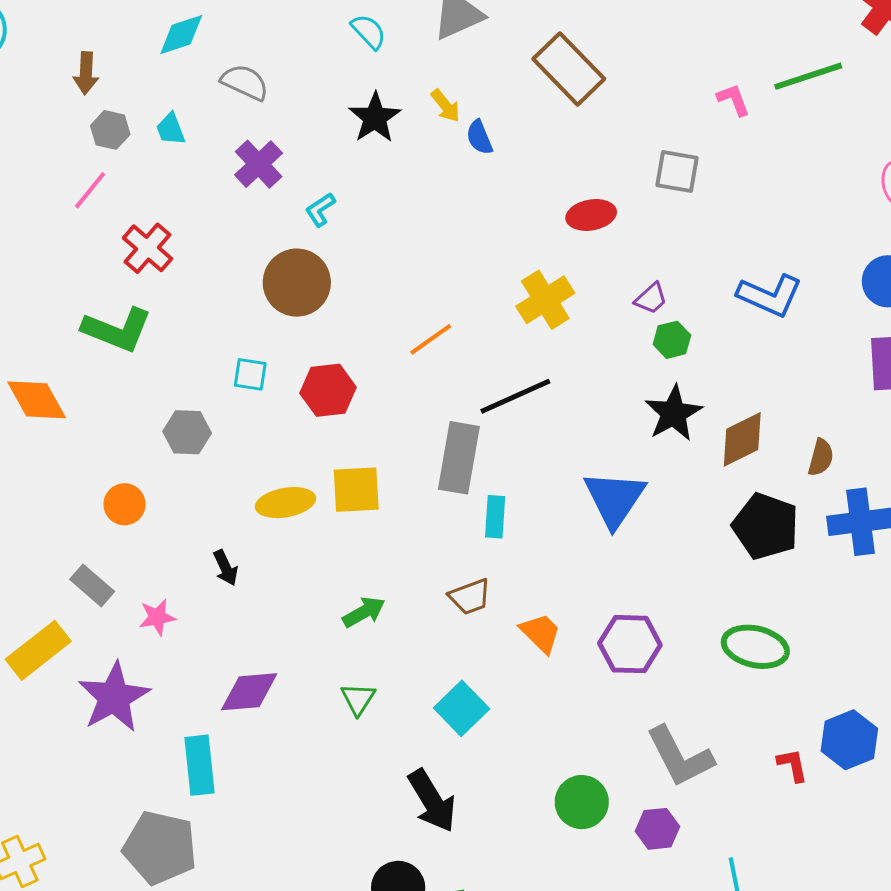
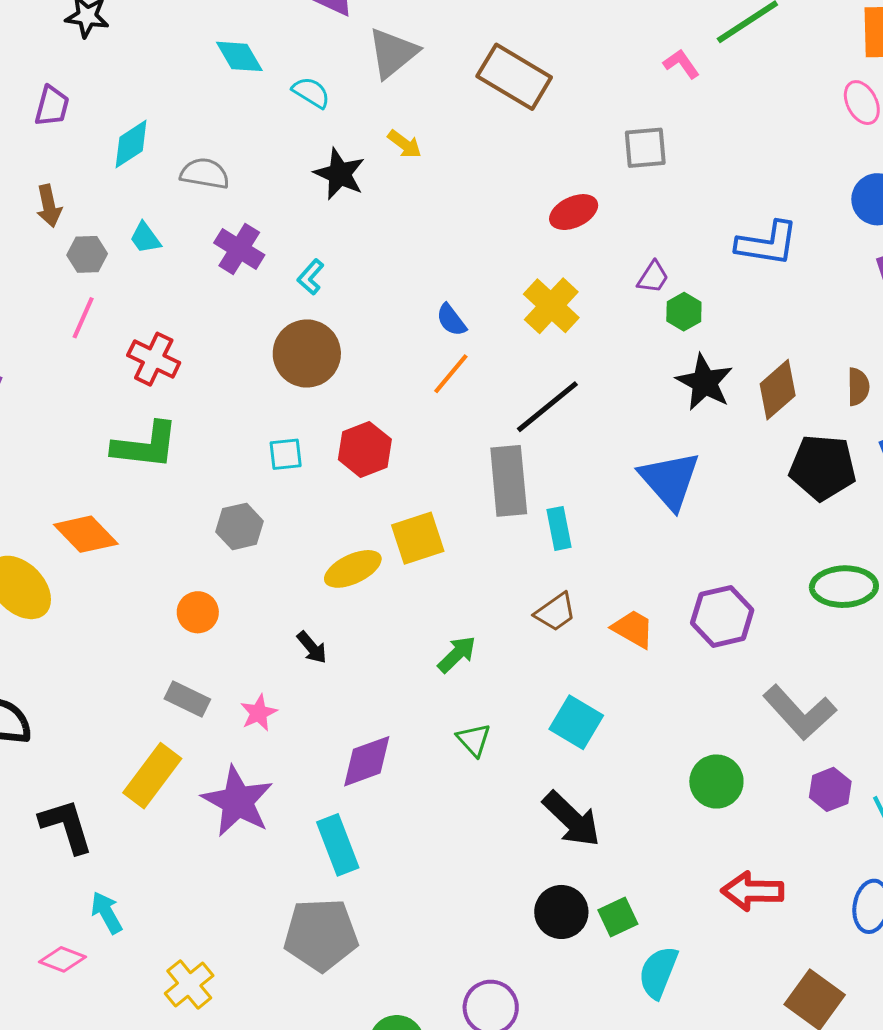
blue semicircle: (479, 137) -> (451, 320), moved
purple hexagon: (657, 829) -> (830, 789), moved

